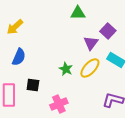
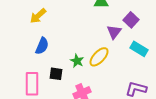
yellow ellipse: (90, 68) -> (99, 57), moved
green star: (66, 69) -> (77, 61), moved

